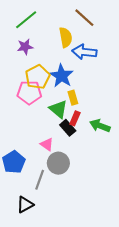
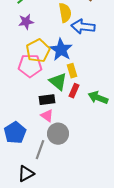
black rectangle: (68, 128) -> (47, 100), moved, turned -56

